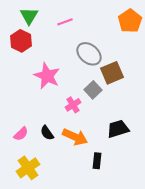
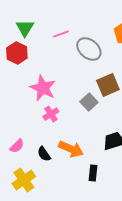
gray ellipse: (89, 54) -> (89, 49), moved
pink cross: (73, 105) -> (51, 114), moved
black semicircle: (47, 133) -> (44, 154), moved

